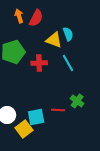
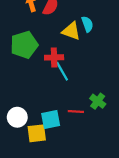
cyan line: (68, 63) -> (62, 71), moved
yellow square: (24, 129) -> (37, 133), turned 30

